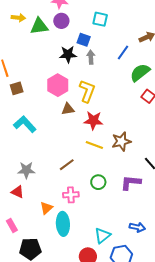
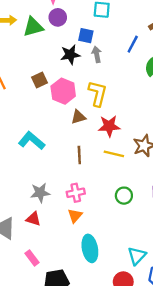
brown square: (17, 88) -> (39, 80), moved
brown line: (67, 165) -> (79, 155), moved, turned -49
pink cross: (71, 195) -> (76, 193), moved
orange triangle: (46, 208) -> (75, 216), moved

